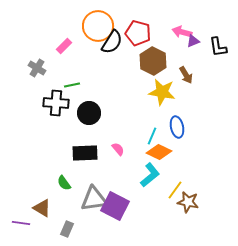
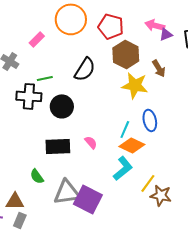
black semicircle: (112, 42) -> (85, 69), moved
brown triangle: (42, 208) -> (15, 201), turned -30
gray rectangle: (67, 229) -> (20, 220), moved

